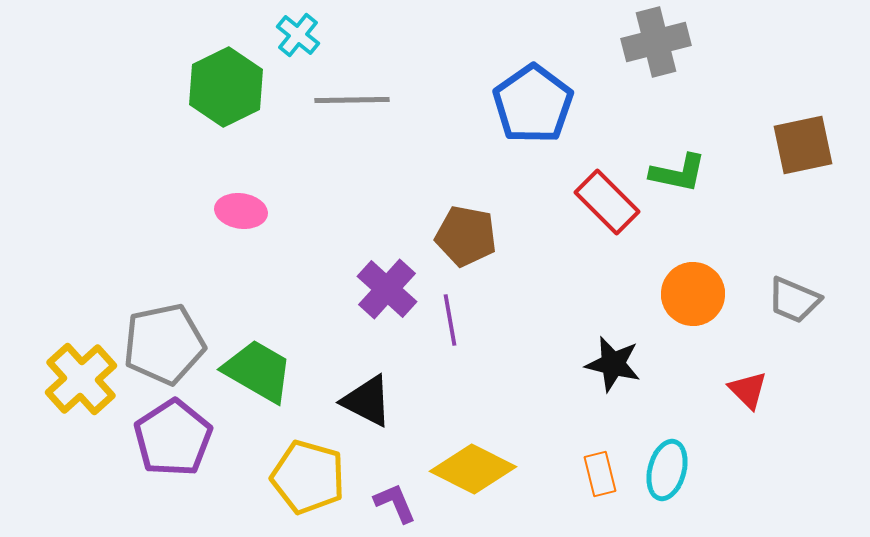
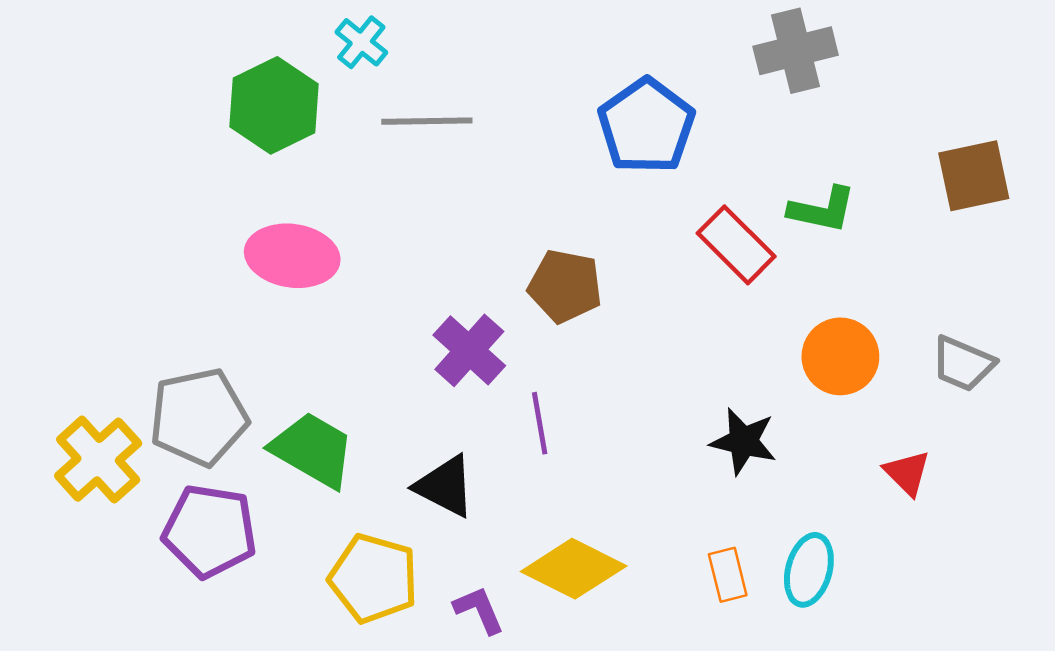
pink ellipse: (241, 211) -> (292, 256), size x1.5
purple line: (450, 320) -> (540, 423), moved
purple pentagon: (173, 438) -> (210, 531), turned -30

